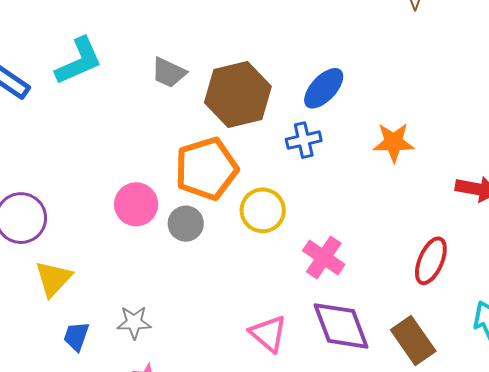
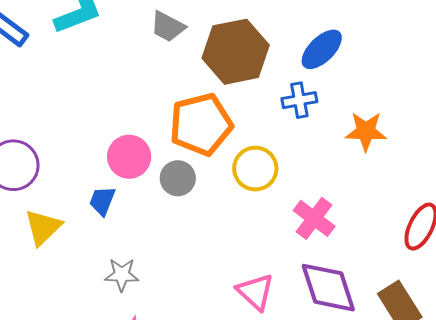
orange star: (394, 142) -> (366, 131), moved
blue trapezoid: (76, 336) -> (102, 201), moved

